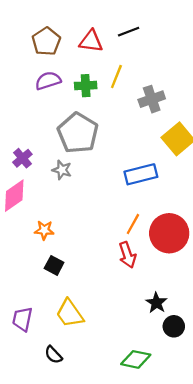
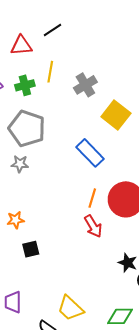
blue rectangle: (141, 174) -> (90, 153), turned 72
black square: (54, 265) -> (31, 249), turned -30
yellow trapezoid: (70, 313) -> (70, 308), moved

